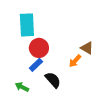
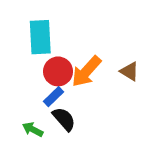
orange arrow: (75, 61) -> (86, 71), moved, size x1.6
black semicircle: (53, 80) -> (64, 119), moved

